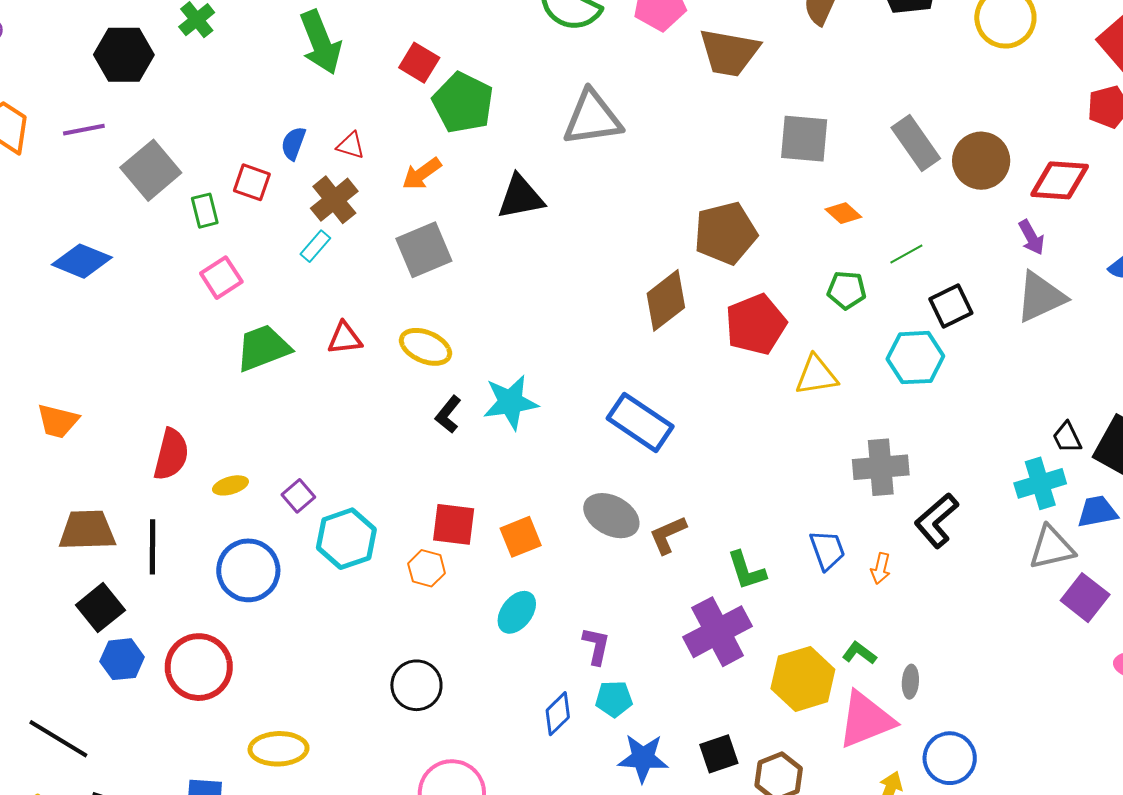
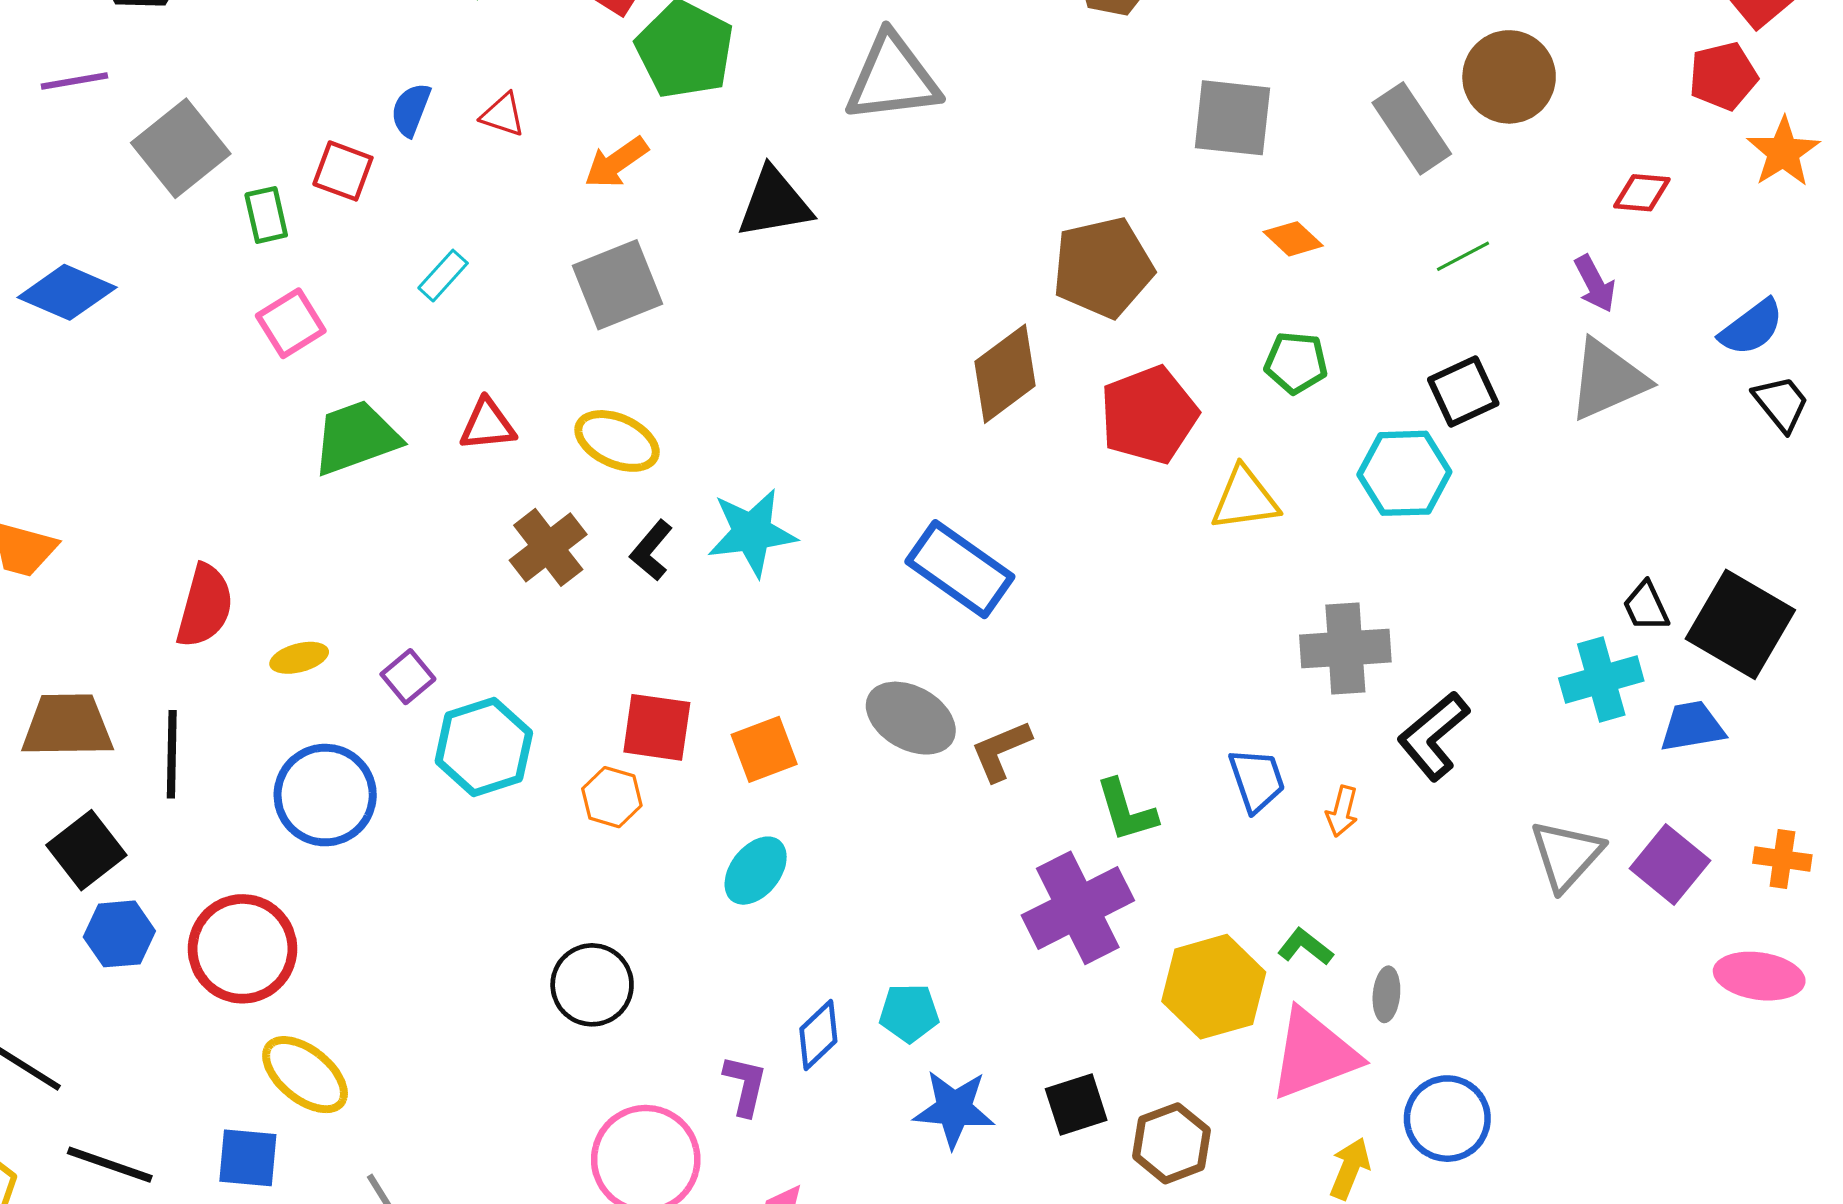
brown circle: (981, 161) -> (1509, 77), moved
red diamond: (1060, 180) -> (1642, 193), size x0.6
brown cross: (334, 200) -> (548, 547), moved
green line: (906, 254) -> (1463, 256), moved
gray triangle: (1052, 548) -> (1566, 855), moved, turned -36
purple L-shape: (596, 646) -> (745, 1085), moved
yellow ellipse: (278, 749) -> (305, 1075), moved, turned 40

